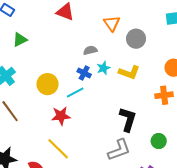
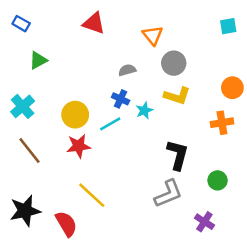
gray circle: (136, 39) -> (174, 63), moved
cyan star: (103, 68) -> (144, 110), moved
red star: (61, 116) -> (79, 146), moved

